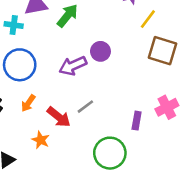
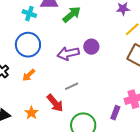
red arrow: (59, 117) -> (55, 103), moved
purple rectangle: (137, 121) -> (115, 113), moved
orange star: (41, 140) -> (31, 113), moved

